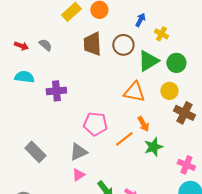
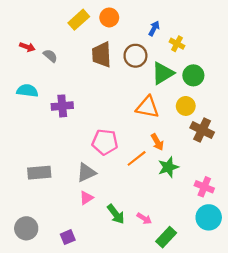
red arrow: (21, 46) -> (27, 47), moved
gray rectangle: (35, 152) -> (39, 173), turned -50

